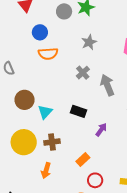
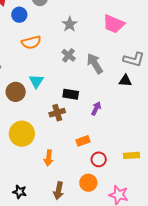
blue circle: (40, 32) -> (19, 15), moved
cyan triangle: (45, 112) -> (36, 81), moved
brown cross: (52, 142) -> (57, 113), moved
orange rectangle: (83, 159) -> (83, 141), turned 32

